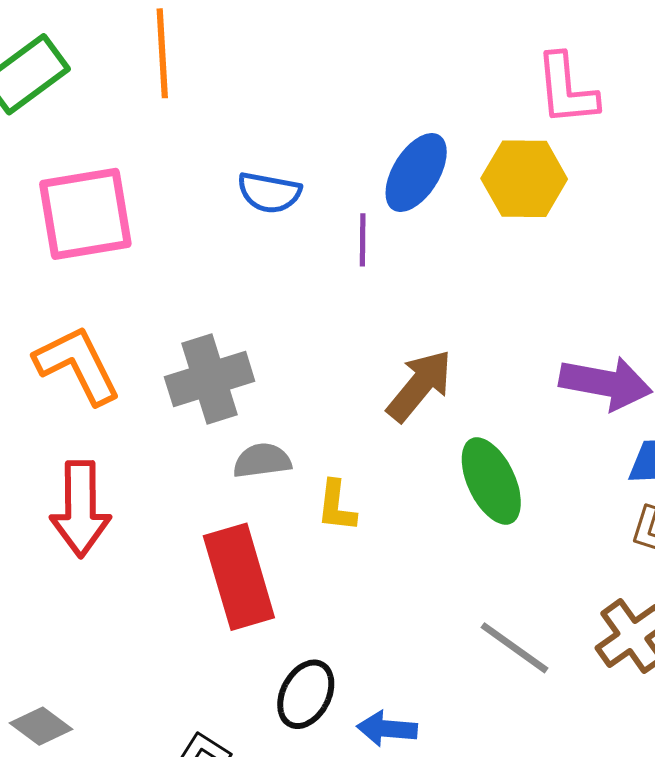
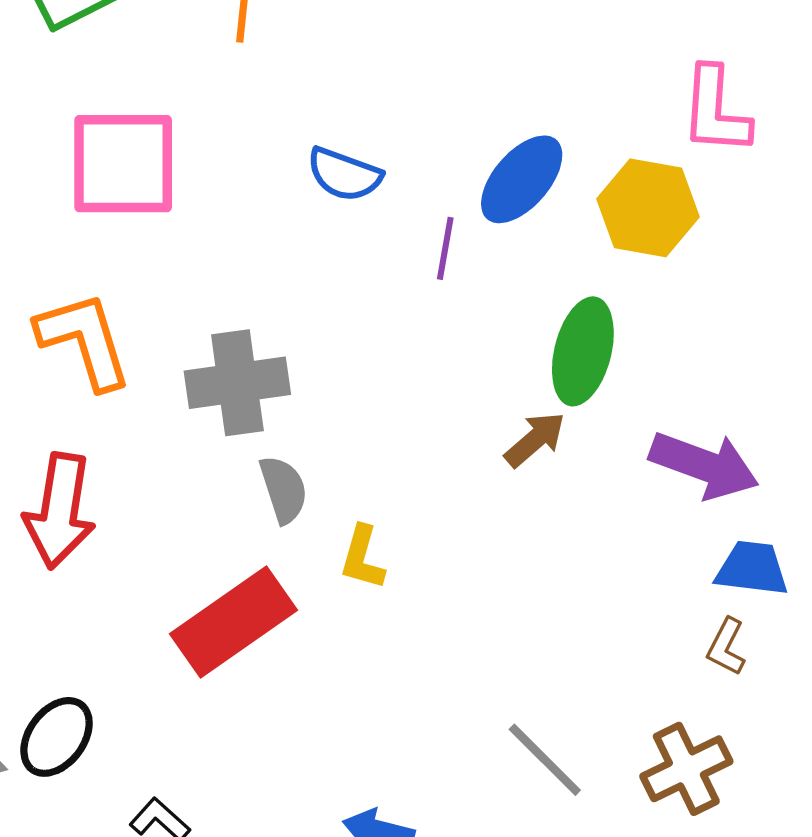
brown arrow: (420, 385) -> (535, 440), moved, size x0.7
gray semicircle: (262, 461) -> (284, 489), turned 70
green ellipse: (491, 481) -> (583, 351), moved, turned 30
red rectangle: (239, 577) -> (233, 622), turned 62
black ellipse: (306, 694) -> (57, 737), moved

